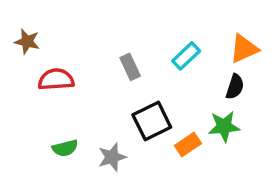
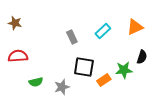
red semicircle: (56, 79) -> (18, 56), moved
black semicircle: (235, 87) -> (142, 57), moved
black square: (152, 121) -> (84, 67), turned 35

